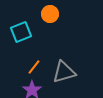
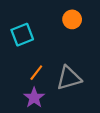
orange circle: (50, 14) -> (72, 19), moved

